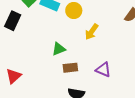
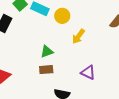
brown rectangle: (70, 68) -> (46, 70), moved

